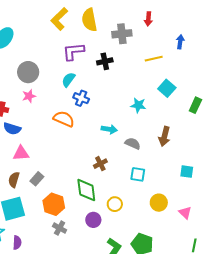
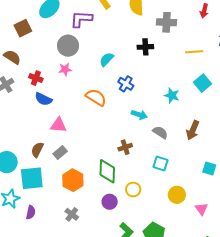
red arrow: (148, 19) -> (204, 11), moved
purple L-shape: (73, 51) -> (81, 19), moved
blue cross: (81, 98) -> (126, 84), moved
pink triangle: (21, 153) -> (58, 125), moved
gray cross: (60, 228) -> (72, 214), moved

